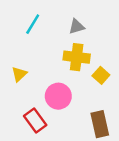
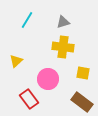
yellow square: (101, 75) -> (83, 73), moved, turned -32
brown rectangle: (100, 124) -> (82, 102), turned -40

